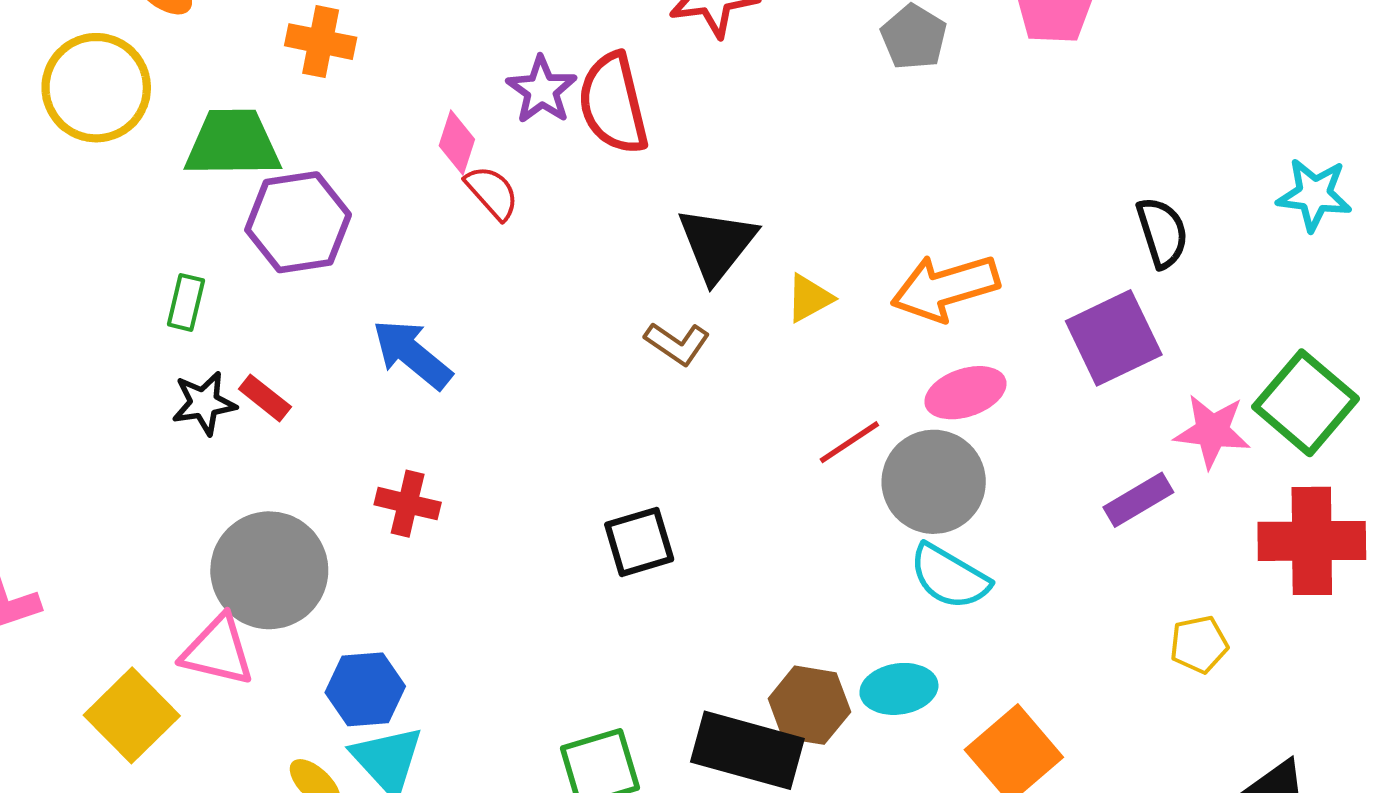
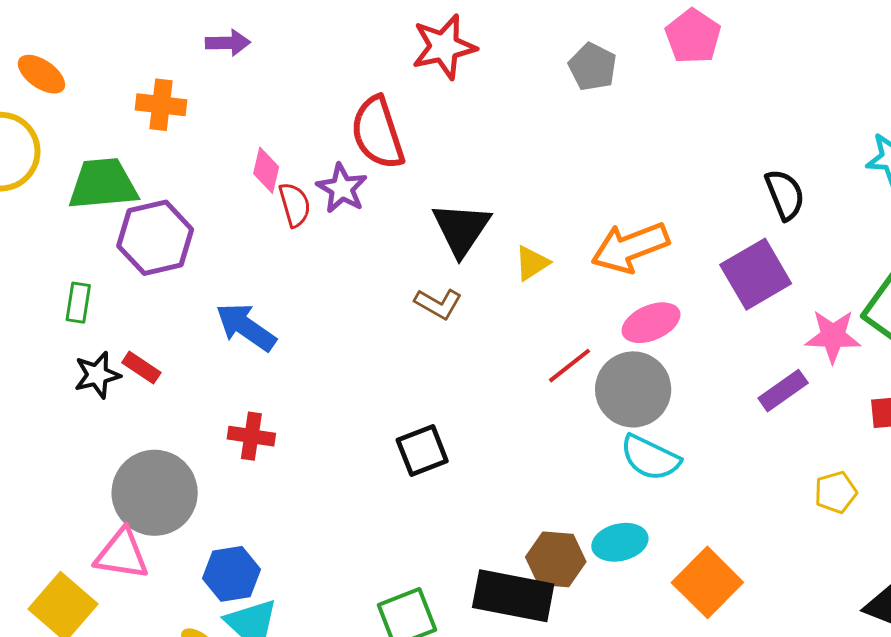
purple star: (542, 90) -> (342, 188), moved
red semicircle: (492, 192) -> (295, 205), turned 30

